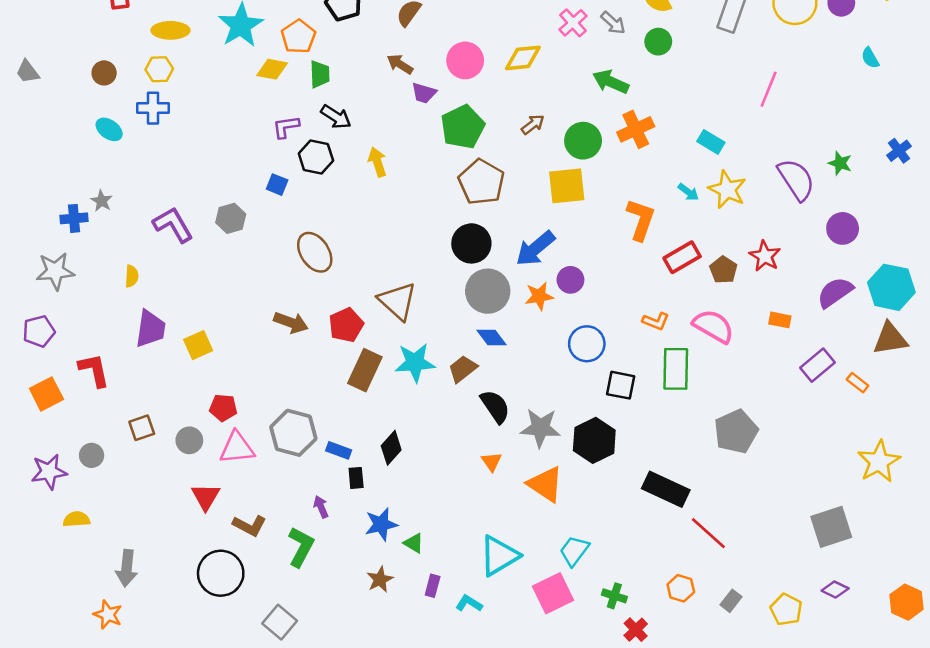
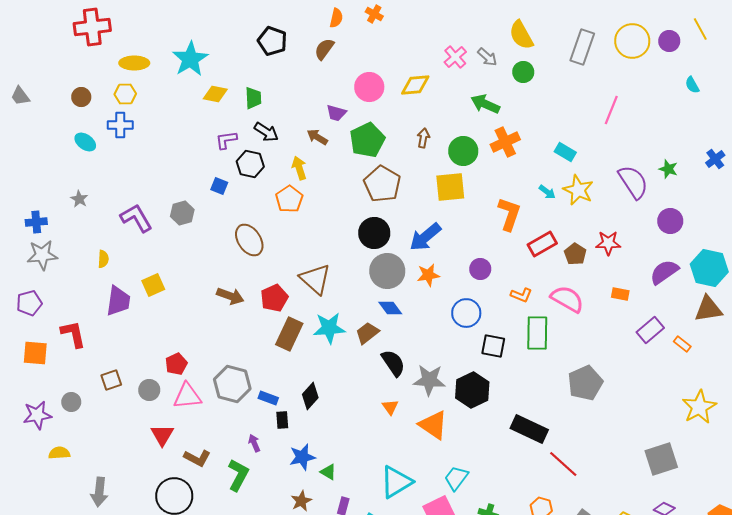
orange pentagon: (298, 37) -> (289, 199), moved
brown arrow: (400, 64) -> (317, 137), moved
brown arrow: (533, 124) -> (423, 138), turned -42
blue cross: (74, 218) -> (36, 222), moved
red star: (765, 256) -> (608, 243), turned -30
purple circle: (570, 280) -> (480, 269), moved
yellow square: (198, 345) -> (153, 285), moved
orange square: (46, 394) -> (35, 353), turned 32
red pentagon: (223, 408) -> (176, 364), turned -30

